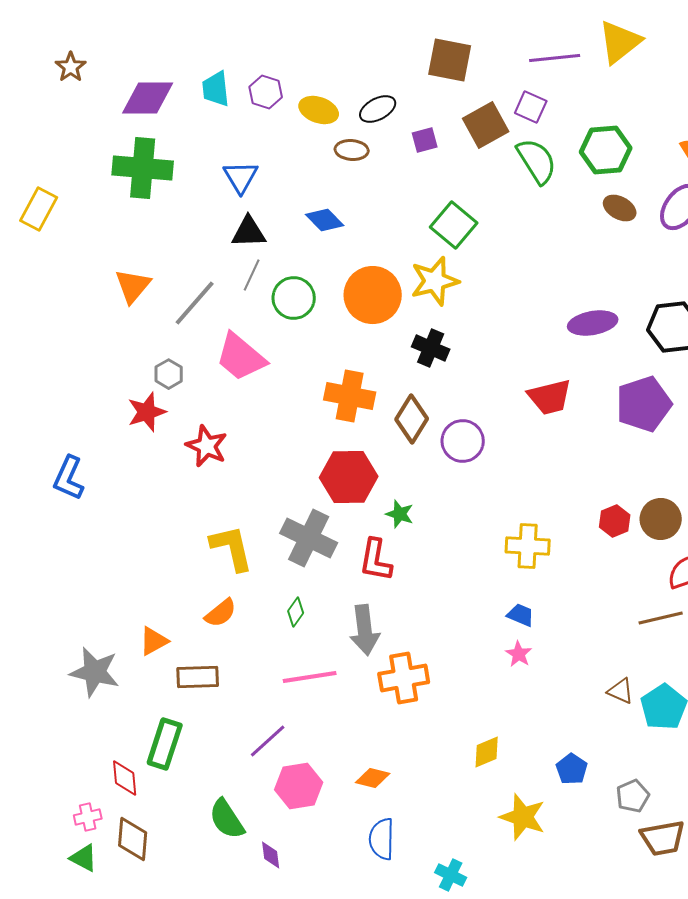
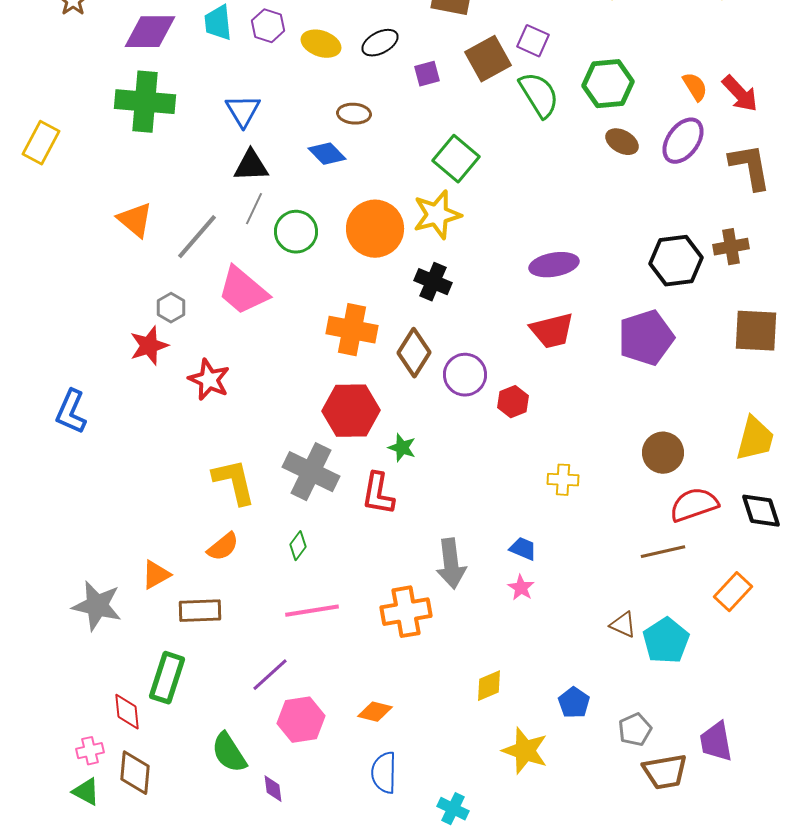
brown ellipse: (352, 150) -> (354, 114), moved
orange triangle: (133, 286) -> (135, 220), turned -30
purple ellipse: (593, 323) -> (554, 265), moved
red hexagon: (615, 521) -> (513, 402), moved
yellow cross: (528, 546) -> (563, 480), moved, size x0.7
gray arrow: (365, 630) -> (451, 564), moved

